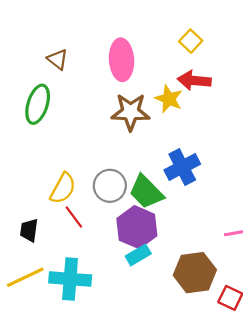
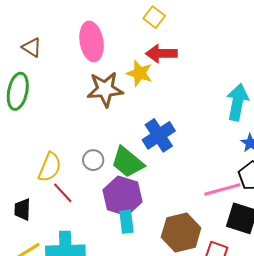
gray circle: (110, 186) -> (93, 160), size x0.7
cyan rectangle: (138, 255) -> (126, 222), turned -60

